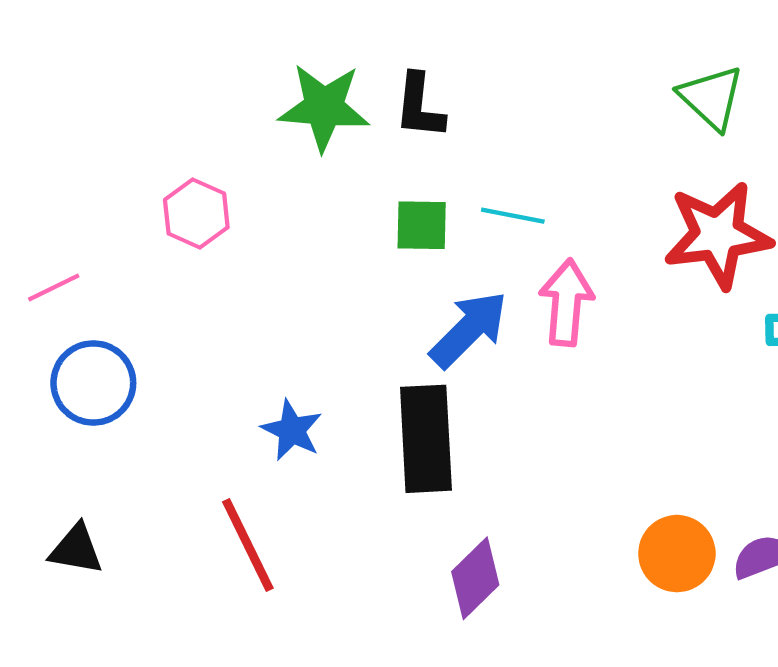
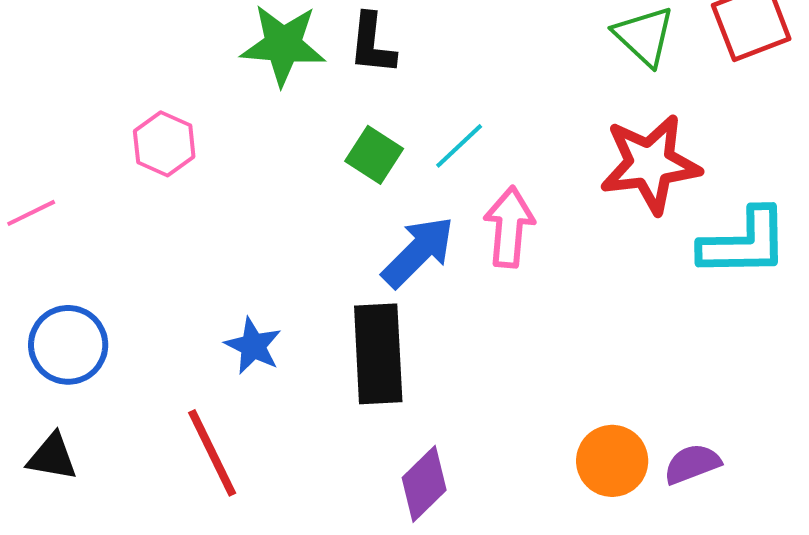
cyan line: (513, 216) -> (459, 146), turned -54
green square: (422, 225) -> (374, 155), turned 32
blue circle: (93, 383) -> (68, 345), moved

